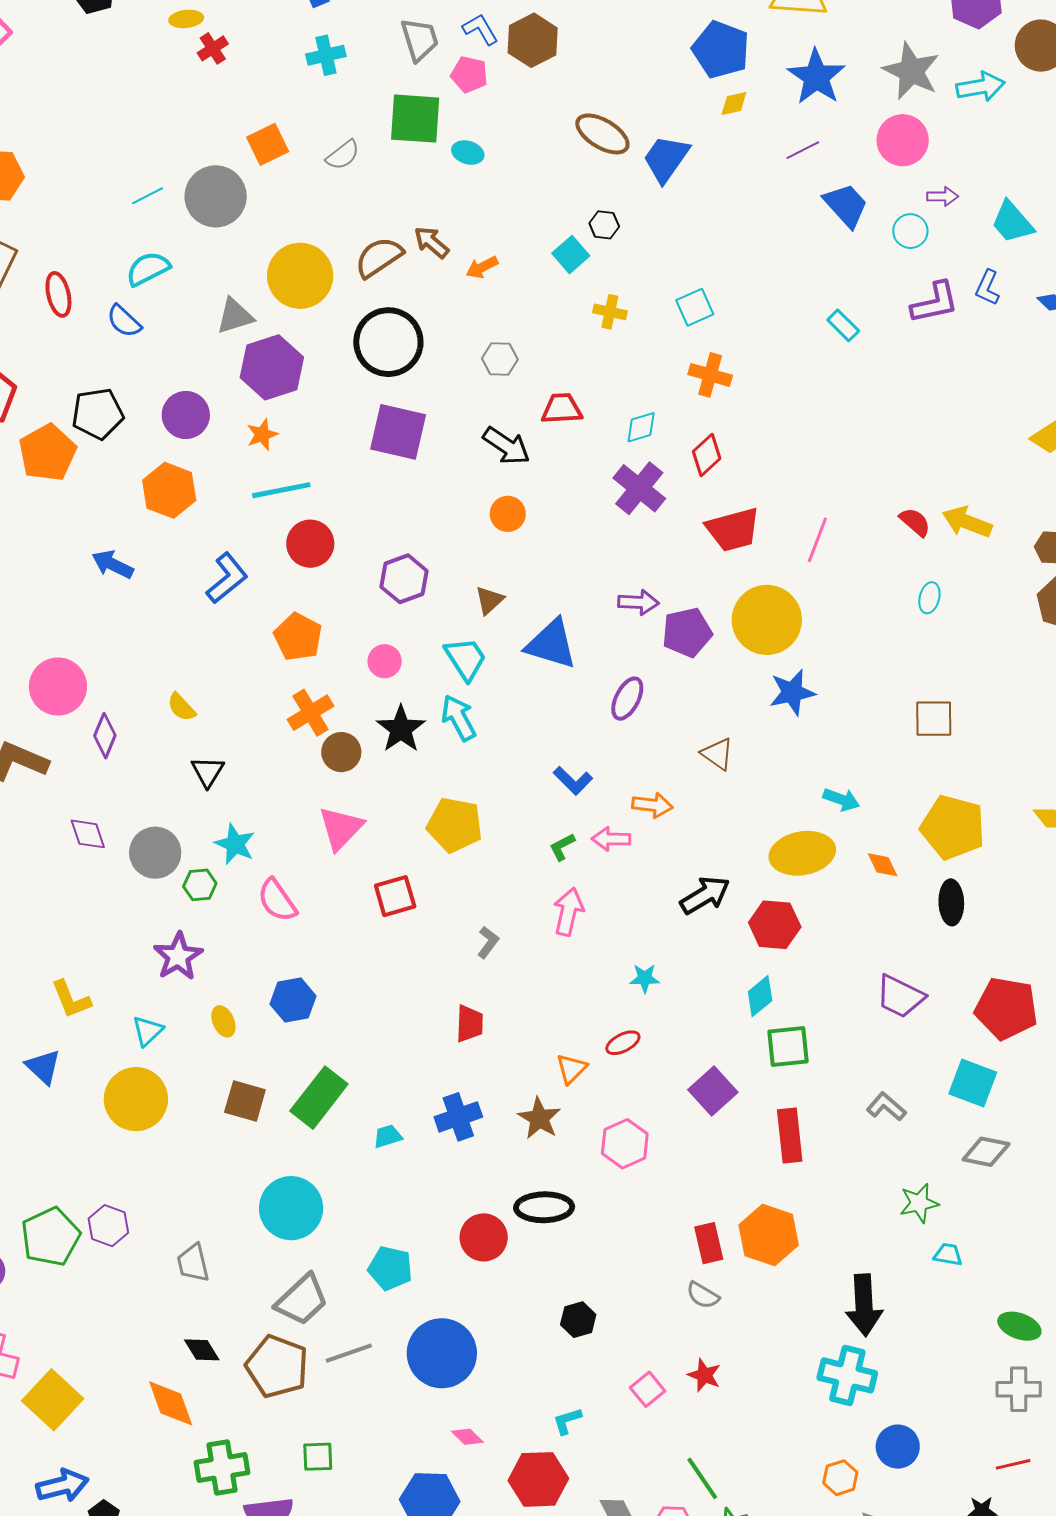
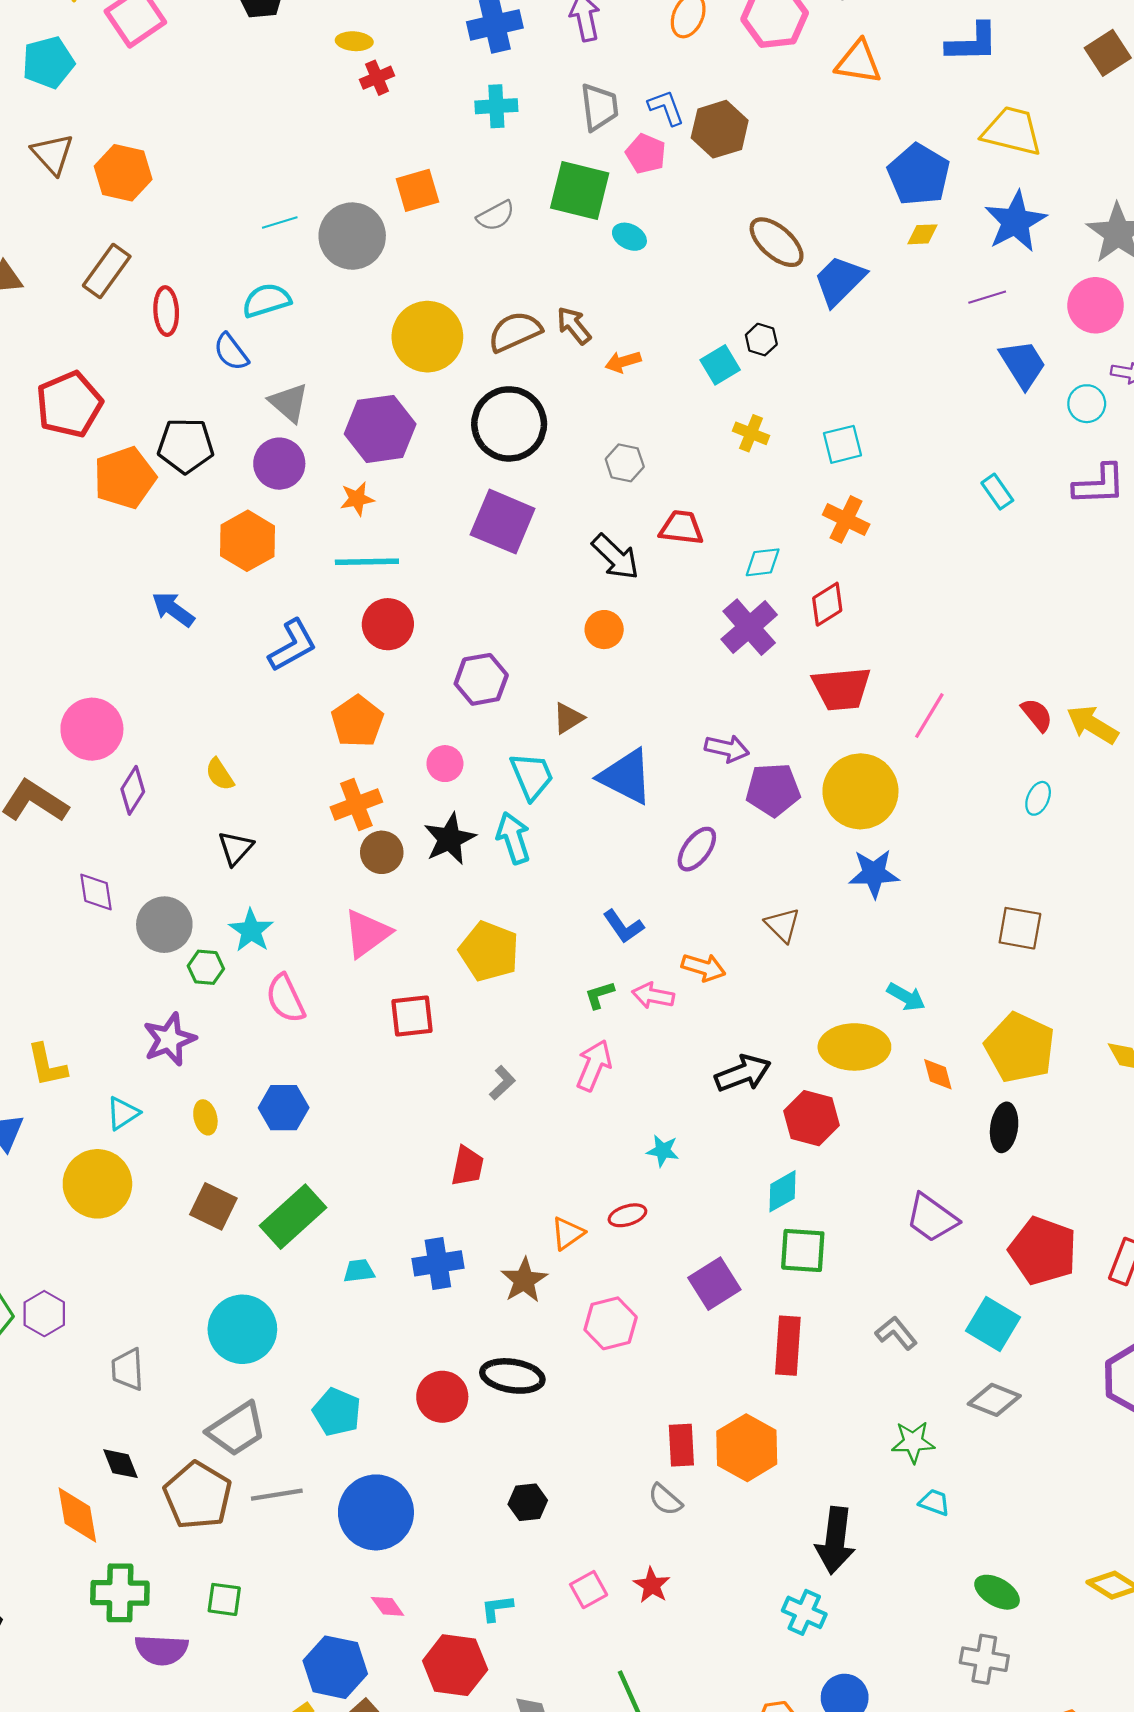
gray triangle: (235, 316) -> (289, 403), moved, turned 48
cyan cross: (847, 1375) -> (804, 1612), size x0.7

